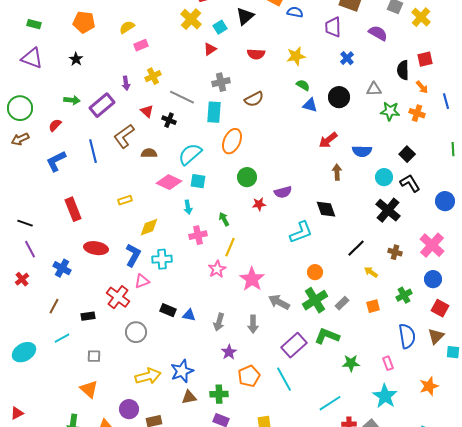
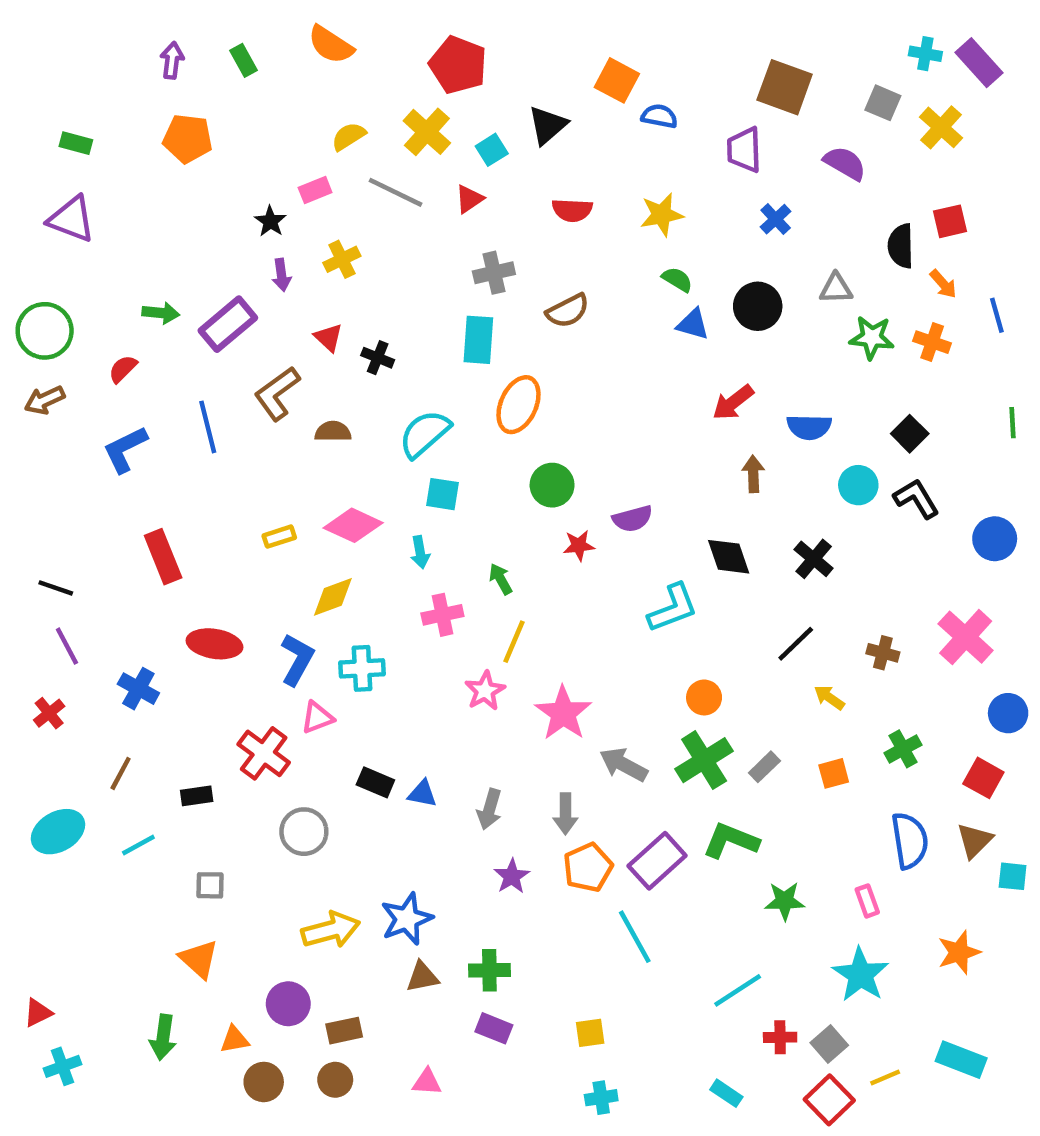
yellow semicircle: (127, 27) -> (349, 136), moved
black star: (76, 59) -> (270, 221), moved
gray line: (182, 97) -> (396, 192), moved
pink diamond: (169, 182) -> (353, 525), moved
black cross: (388, 210) -> (814, 559), moved, size x0.7
blue circle: (433, 279) -> (1008, 713), moved
cyan ellipse: (24, 352) -> (58, 832), moved
orange pentagon: (249, 376) -> (588, 867), moved

